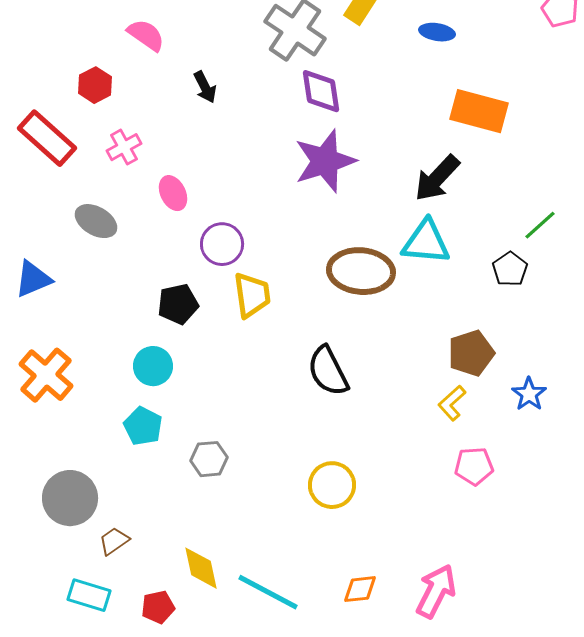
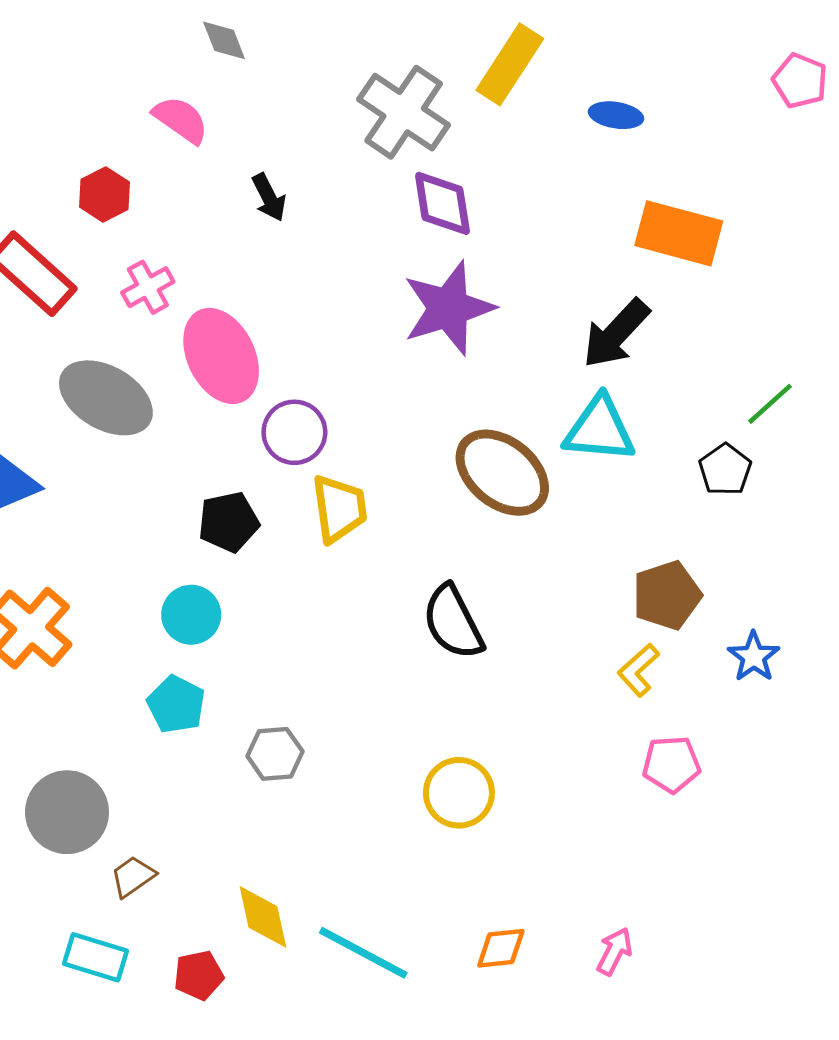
pink ellipse: (173, 193) -> (221, 356), size x1.8
gray ellipse: (96, 221) -> (106, 398), size x1.5
brown ellipse: (361, 271) -> (502, 473), turned 34
pink arrow: (436, 591) -> (614, 951), size x0.6

